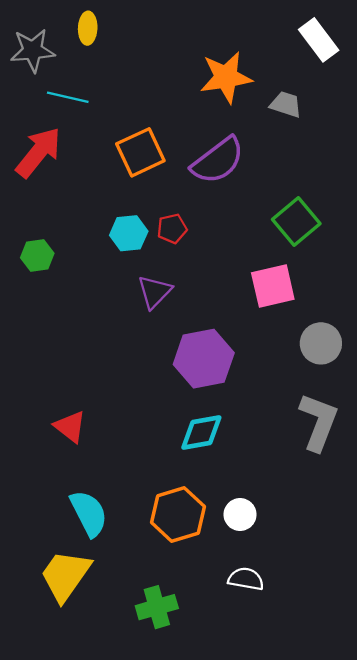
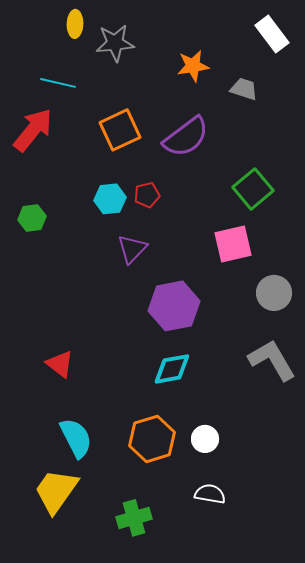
gray star: (33, 50) -> (115, 43), moved
orange star: (226, 77) -> (193, 66), size x0.7
gray L-shape: (319, 422) -> (272, 360), turned -51

